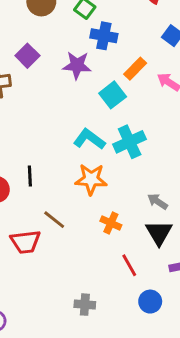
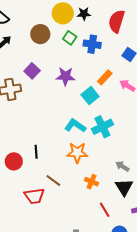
blue cross: (104, 36) -> (92, 44), moved

